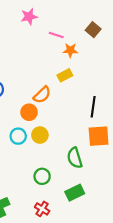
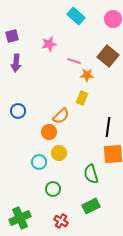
brown square: (93, 30) -> (108, 56), size x1.5
yellow rectangle: (65, 75) -> (82, 98), turned -40
cyan circle: (18, 136) -> (39, 162), moved
green circle: (42, 176) -> (53, 189), moved

